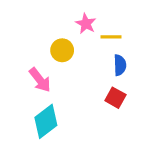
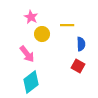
pink star: (86, 24) -> (31, 17), moved
yellow line: (111, 37) -> (67, 25), moved

